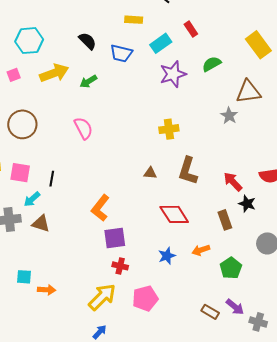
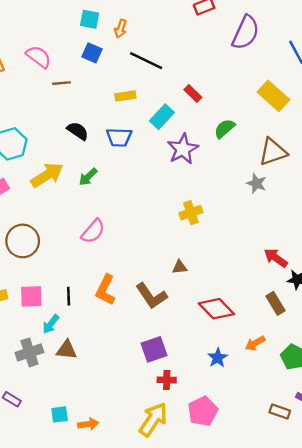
pink semicircle: (83, 128) -> (93, 231), turned 80
brown L-shape: (188, 171) -> (151, 296), moved, turned -40
orange L-shape: (100, 208) -> (105, 290), moved

